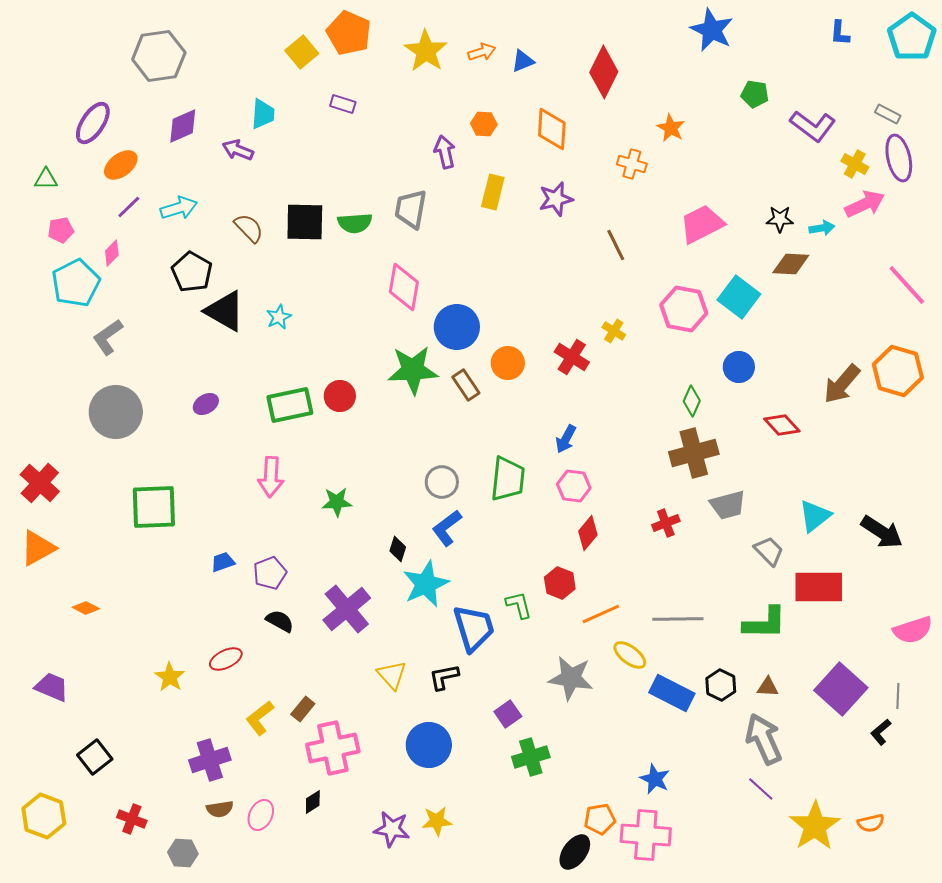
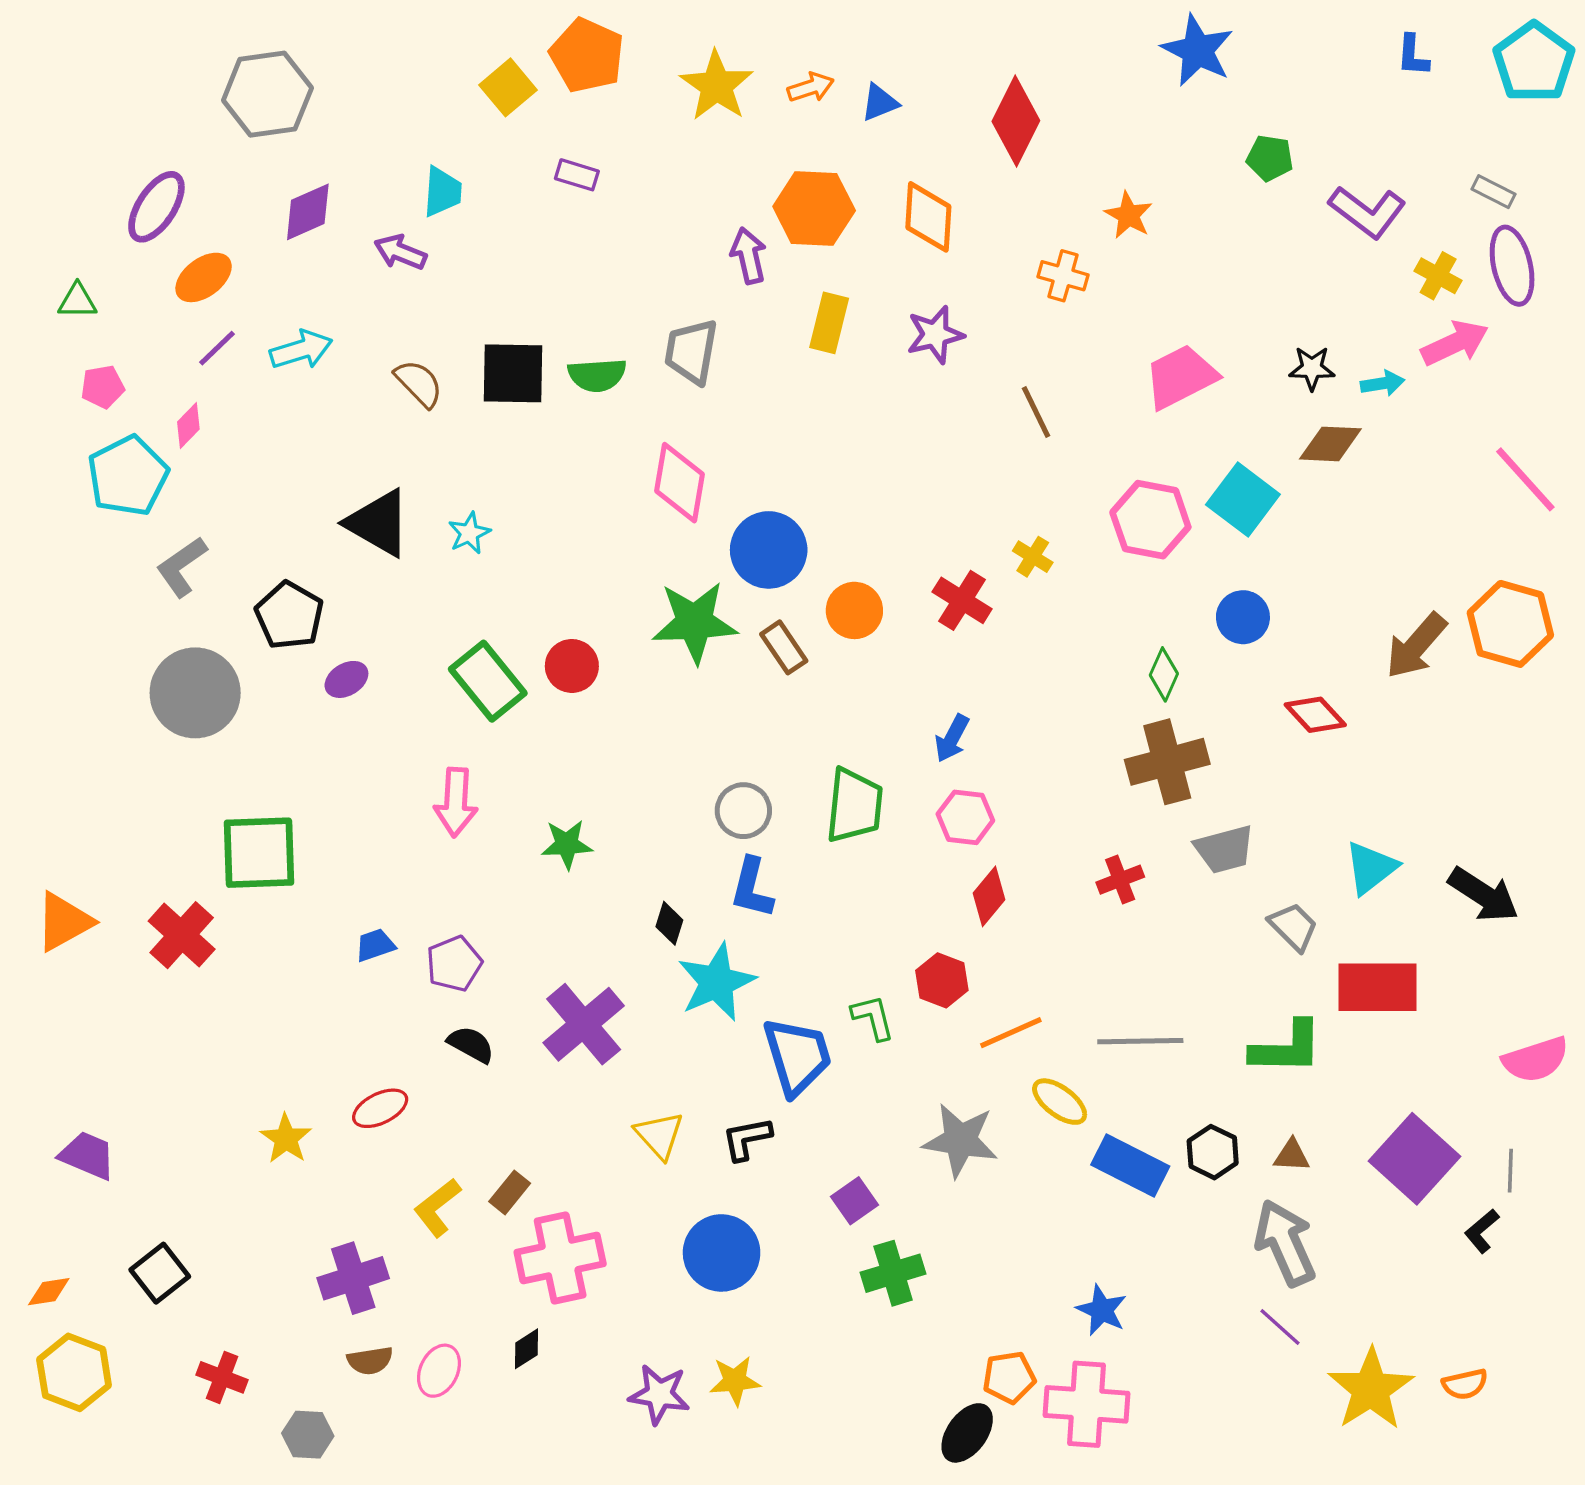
orange hexagon: (484, 124) -> (814, 208), size x1.8
black pentagon: (192, 272) -> (289, 616), moved
green rectangle: (290, 405) -> (488, 681), turned 63
red cross: (40, 483) -> (182, 935), moved
blue L-shape: (447, 528) -> (752, 888), turned -39
orange diamond: (86, 608) -> (49, 1292), moved, turned -36

